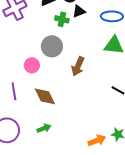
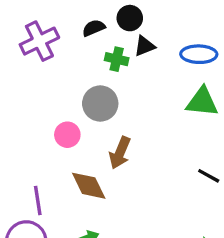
brown arrow: (78, 66) -> (120, 153), moved
purple line: (14, 91) -> (38, 200), moved

